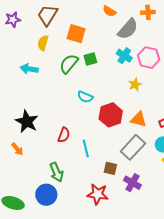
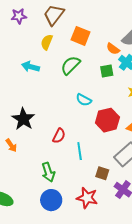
orange semicircle: (109, 11) -> (113, 49), moved
green square: (90, 59) -> (107, 71), moved
blue circle: (46, 195) -> (51, 200), moved

